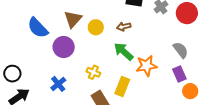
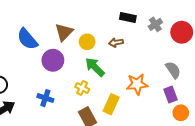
green arrow: (124, 52) -> (95, 67), moved
blue cross: (58, 84) -> (45, 98), turned -35

